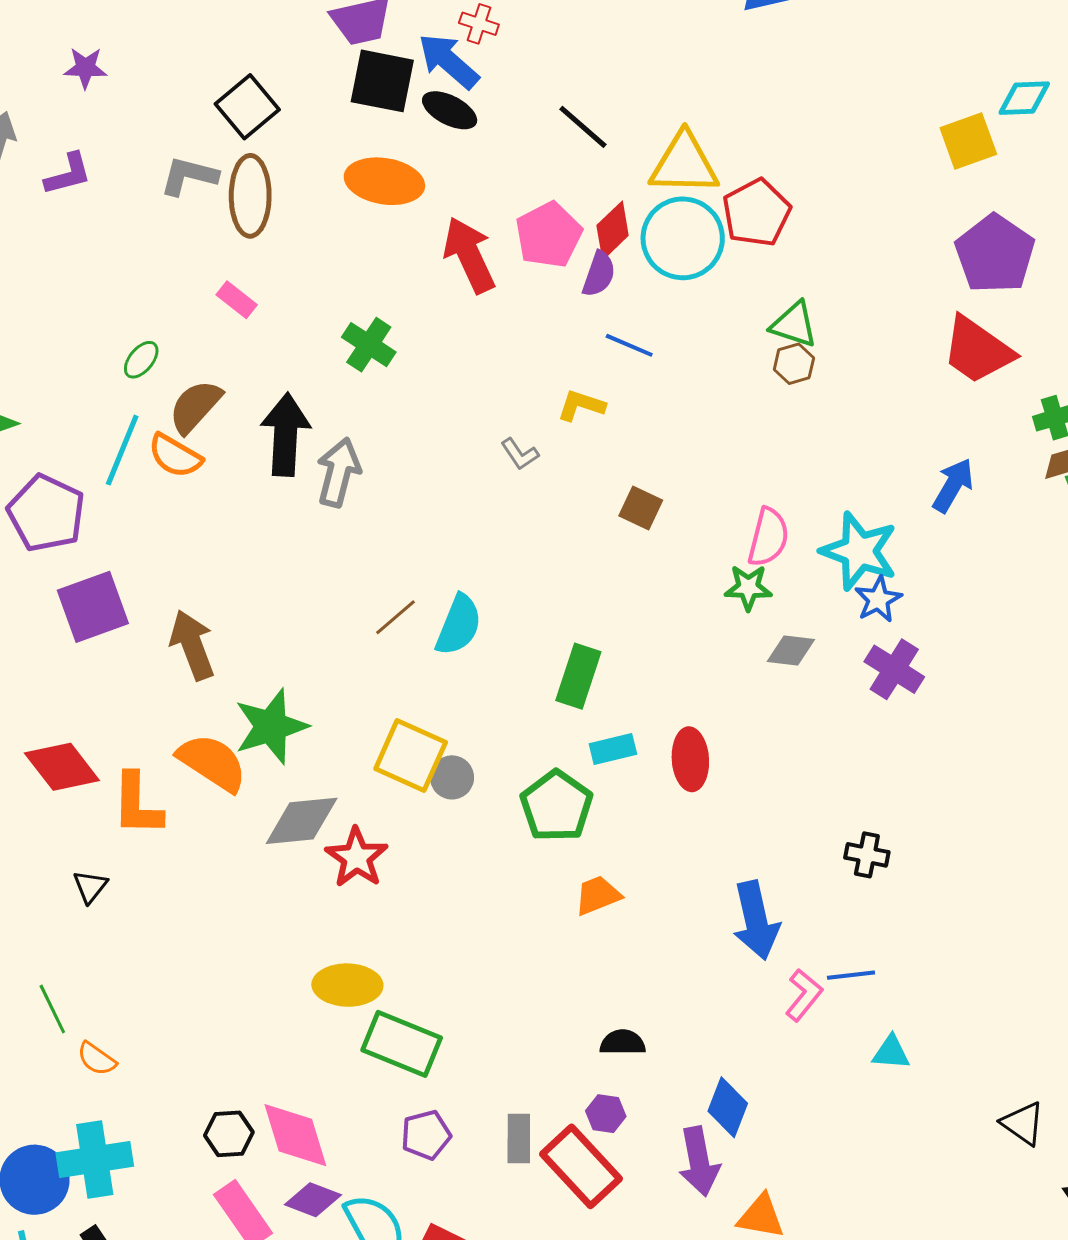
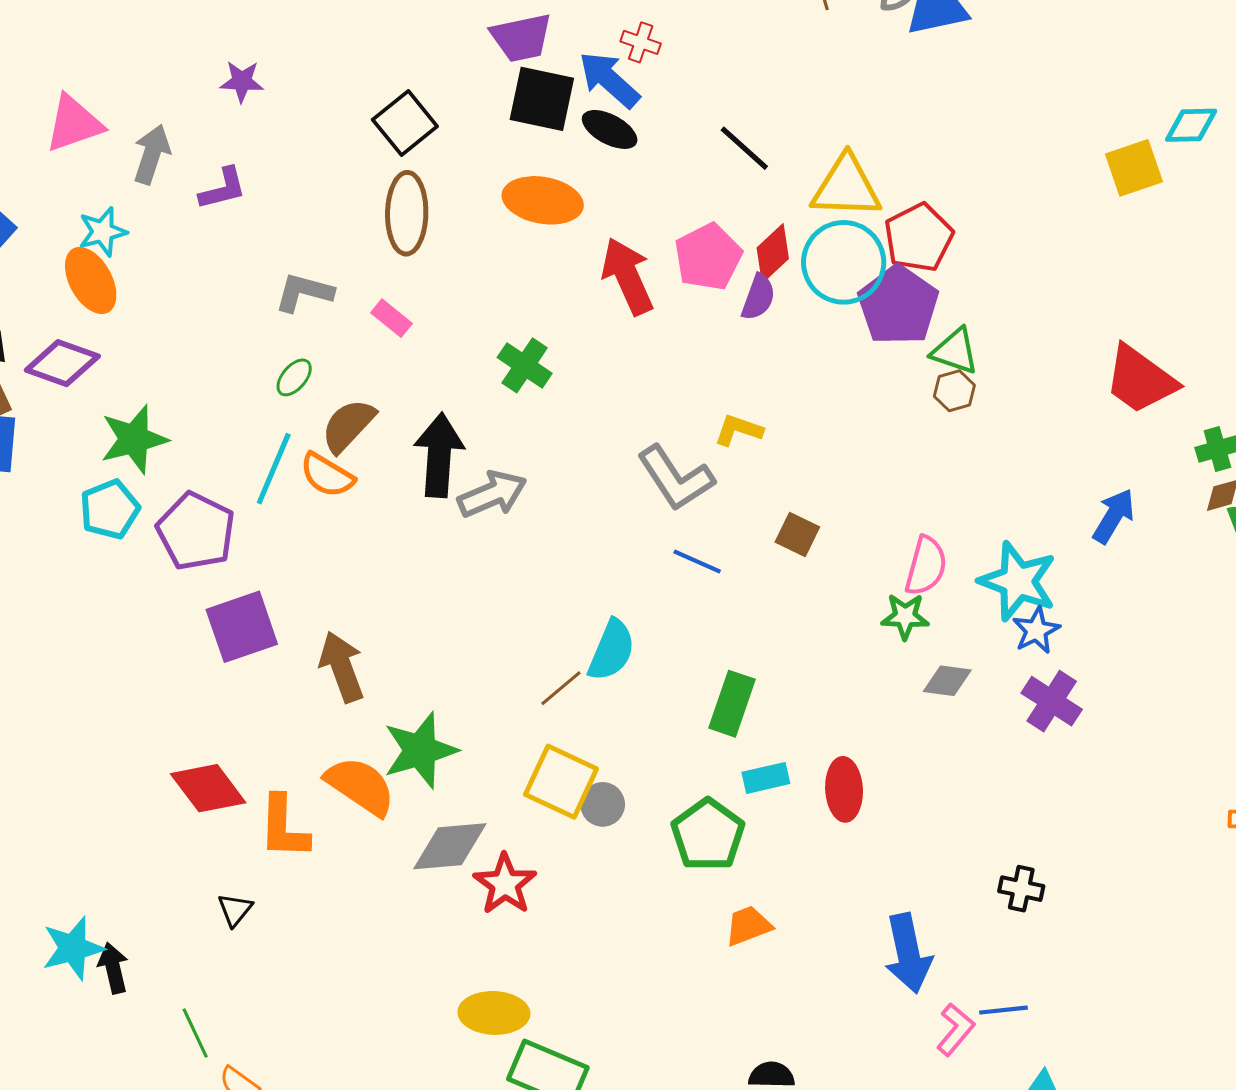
gray L-shape: (189, 176) -> (304, 292), moved
purple pentagon: (995, 254) -> (898, 305), moved
blue line: (629, 345) -> (697, 562), moved
gray L-shape: (520, 454) -> (676, 478), size x2.0
gray arrow: (339, 472) -> (492, 494), turned 52
brown line: (396, 617) -> (561, 688), moved

